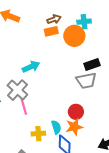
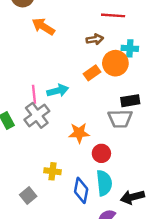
orange rectangle: (51, 31) -> (92, 73), moved, turned -32
pink line: (24, 107) -> (34, 94), moved
cyan semicircle: (56, 127) -> (104, 183), moved, size x1.5
orange star: (74, 127) -> (79, 133), moved

